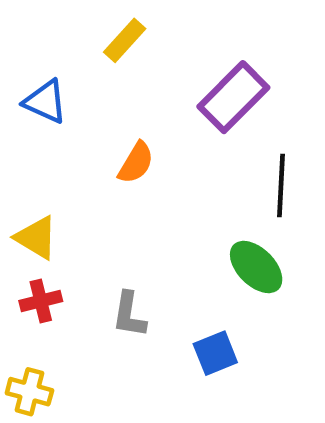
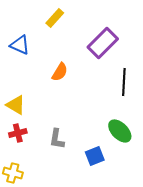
green ellipse: (256, 267) -> (120, 131), moved

